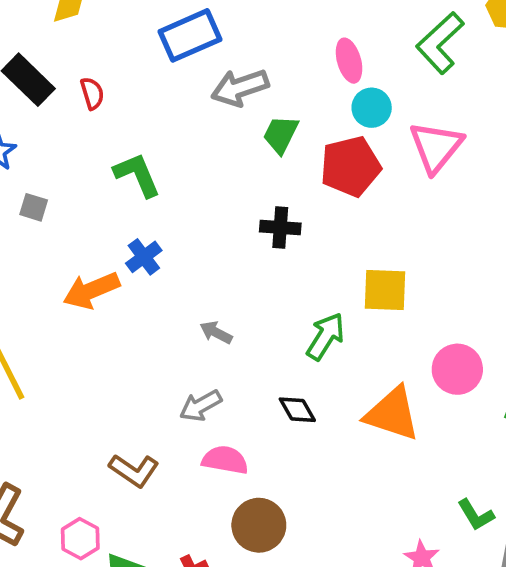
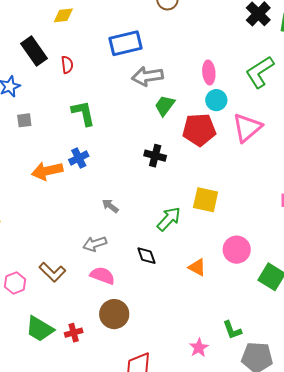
gray square: (34, 207) -> (24, 120), turned -35
orange triangle: (392, 414) -> (197, 267), size x0.6
pink hexagon: (80, 539) -> (15, 283), moved

